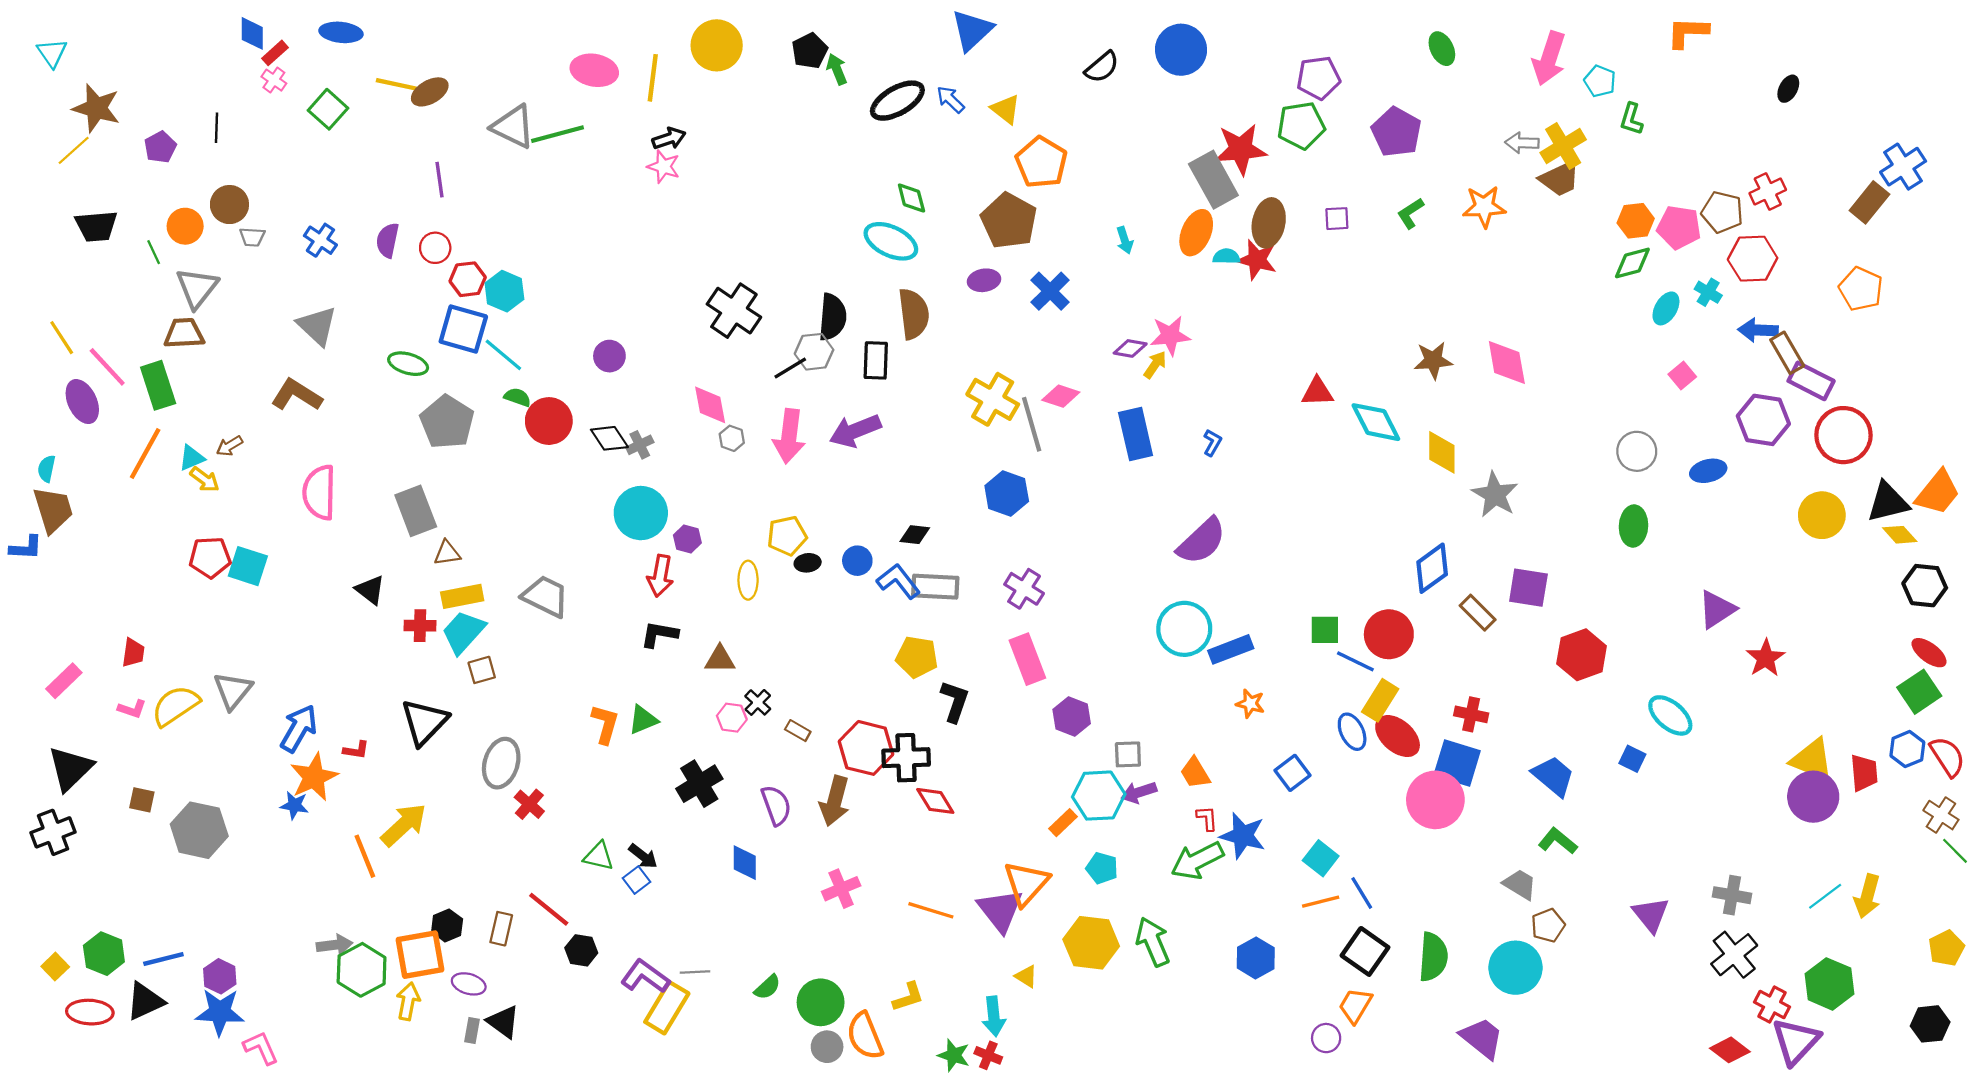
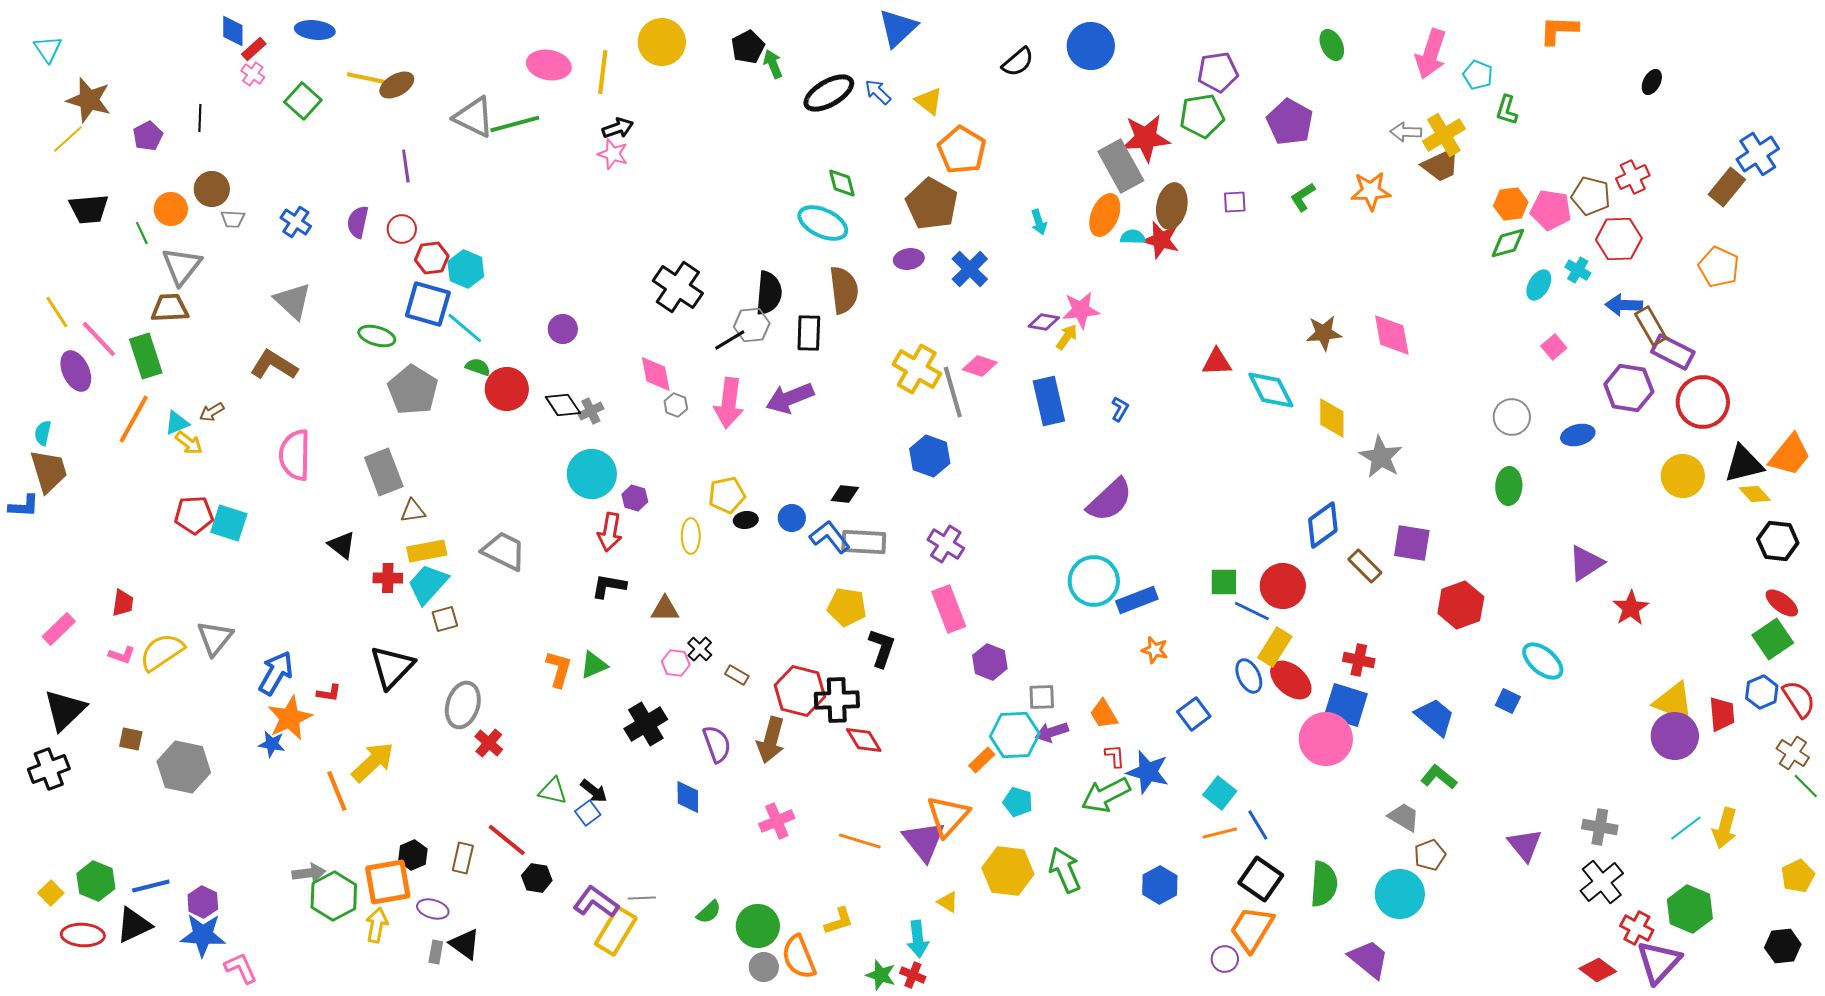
orange trapezoid: (1355, 1006) -> (1252, 929), size x1.4

